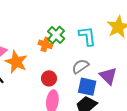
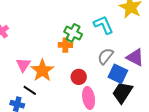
orange star: (16, 62) -> (42, 70), turned 30
blue square: (87, 87) -> (118, 74), turned 30

